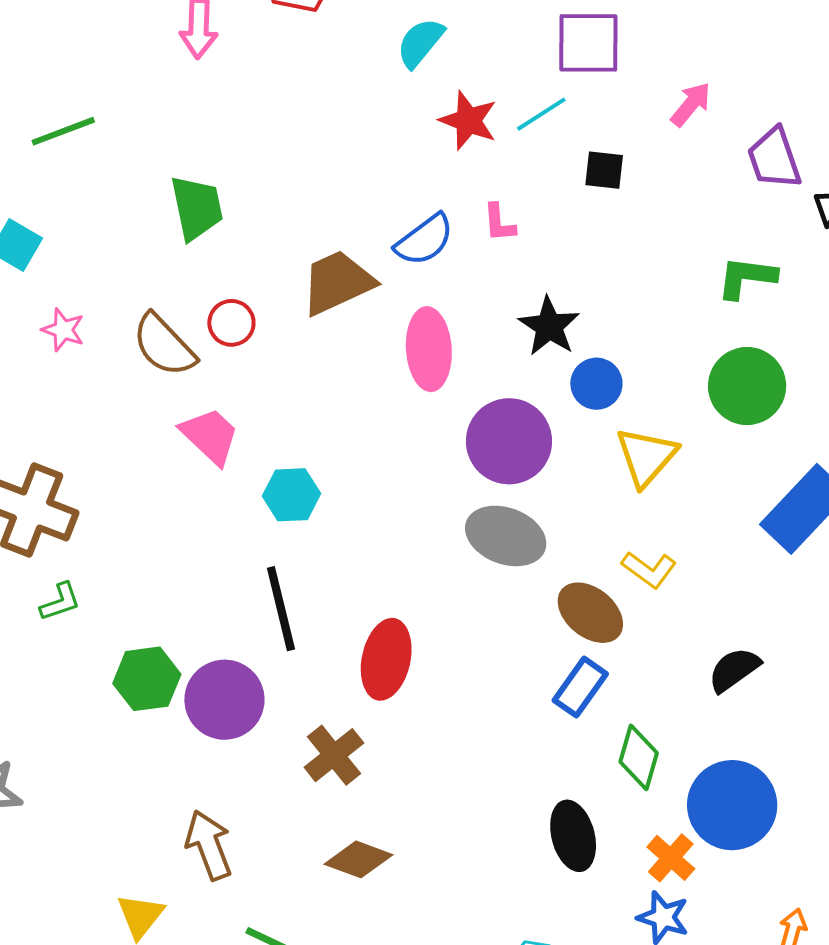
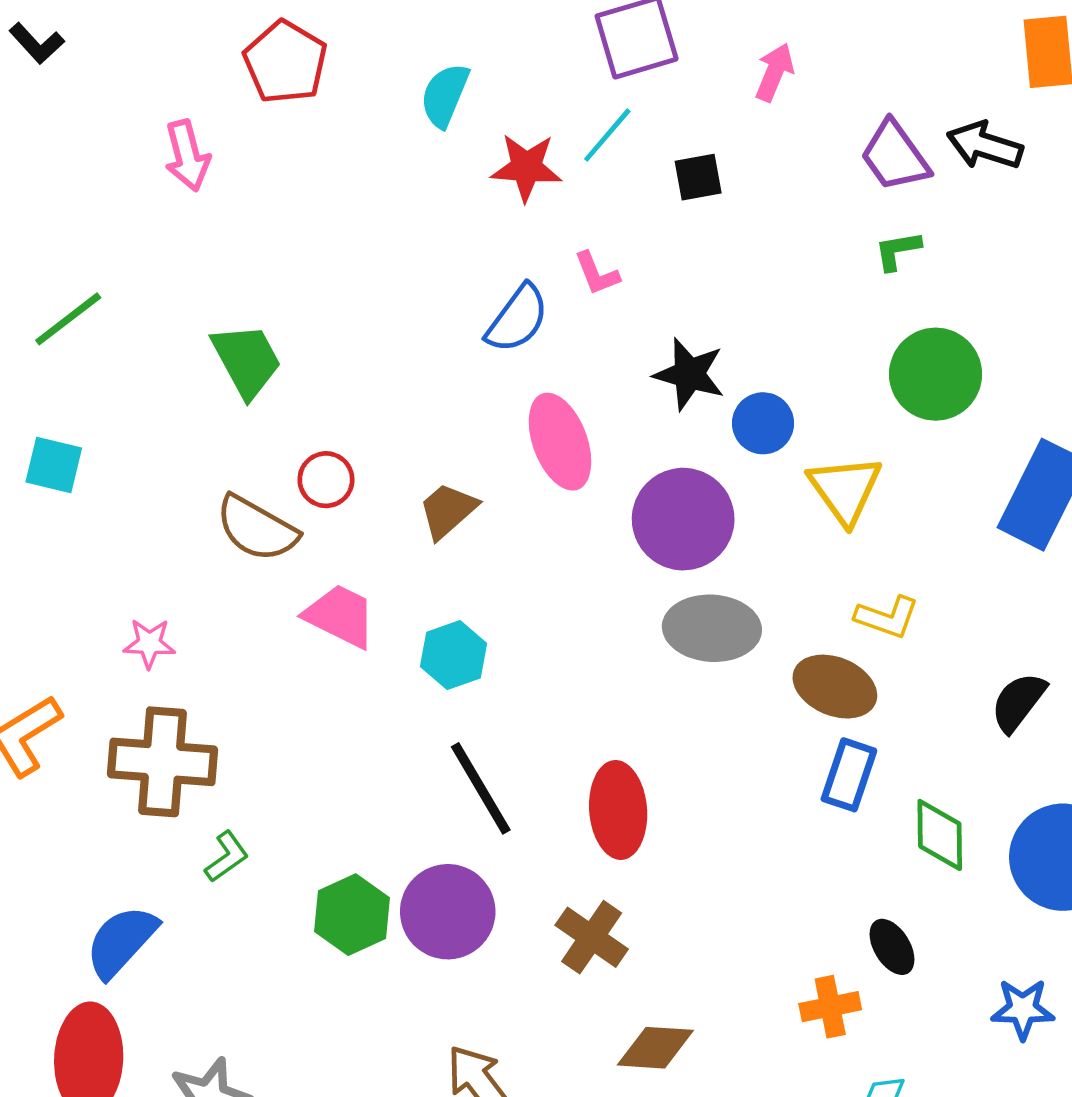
purple trapezoid: (774, 158) -> (895, 156), moved
green L-shape: (747, 278) -> (898, 251), size x0.7
brown trapezoid: (337, 282) -> (448, 510), moved, size x0.7
pink star: (63, 330) -> (149, 643), moved
black ellipse: (573, 836) -> (892, 947), size x0.7
orange cross: (671, 858) -> (830, 1007), moved, turned -36

